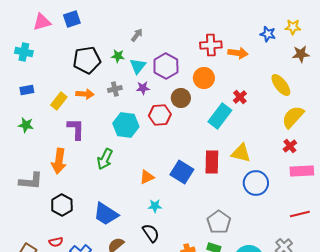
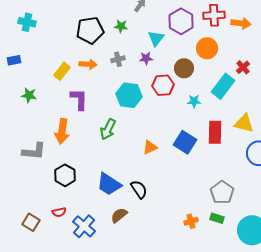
cyan triangle: (138, 66) -> (156, 38), moved
purple hexagon: (166, 66) -> (181, 21), moved
blue rectangle: (27, 90) -> (14, 60), moved
cyan star: (155, 206) -> (194, 101), moved
black semicircle: (151, 233) -> (139, 189), moved

